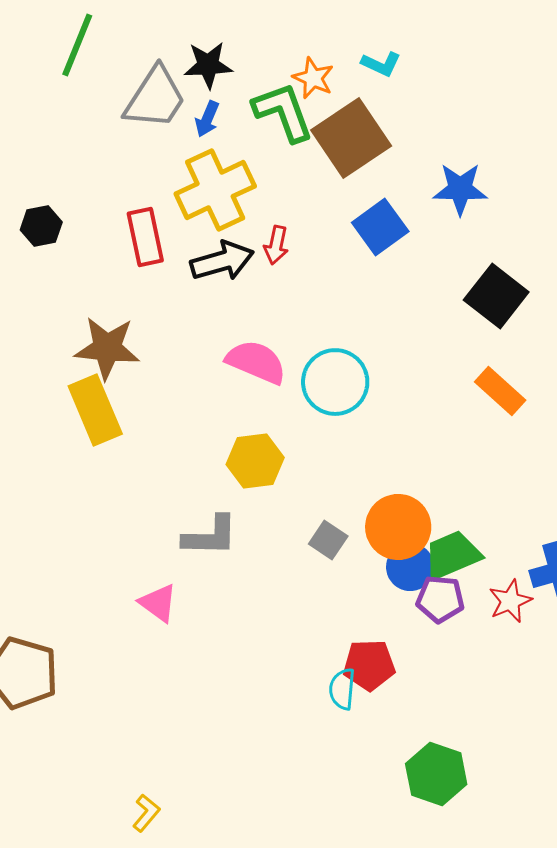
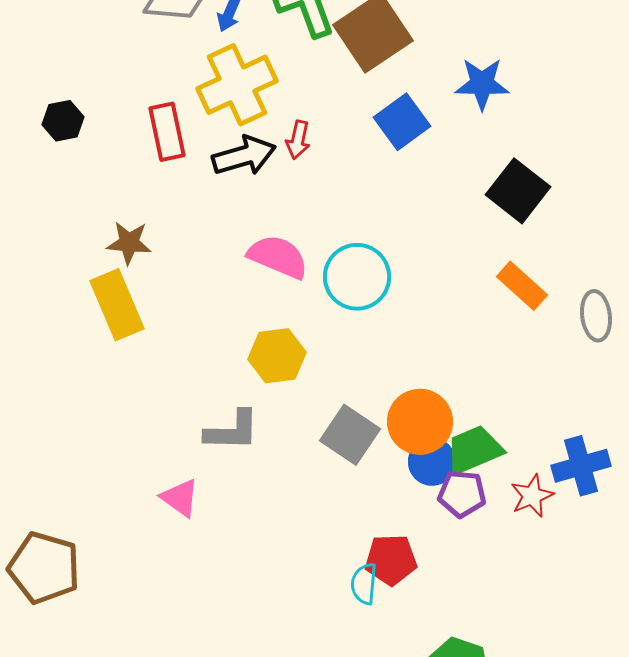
brown star: (107, 348) -> (129, 243), size x0.7
gray square: (328, 540) -> (350, 435), size x1.5

